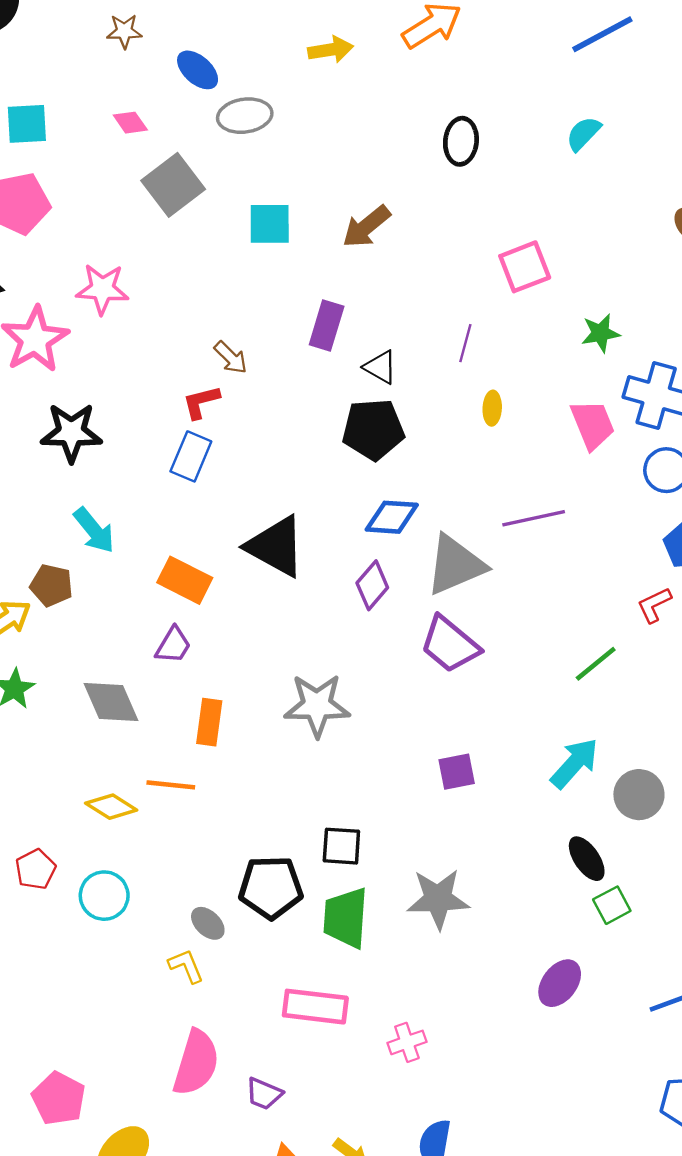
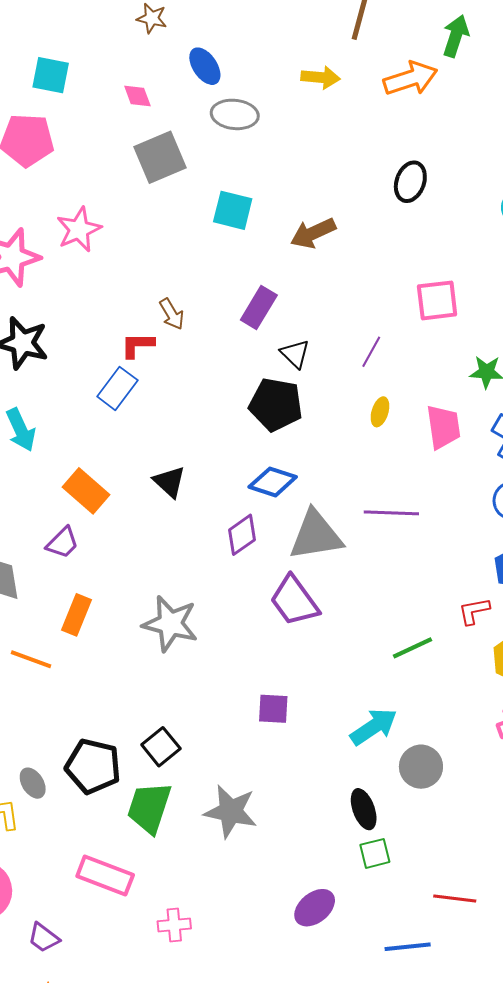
pink star: (102, 289) -> (79, 229), turned 30
pink trapezoid: (592, 425) -> (443, 427), moved
black triangle: (276, 546) -> (169, 482), size x0.6
black square: (341, 846) -> (161, 747), turned 33

